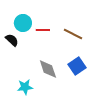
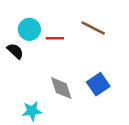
brown line: (73, 34) -> (93, 28), moved

